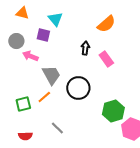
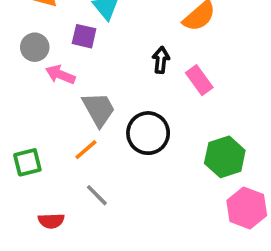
green square: (23, 104) -> (27, 162), moved
green hexagon: (113, 111) -> (225, 157), moved
gray line: (57, 128) -> (97, 195), moved

